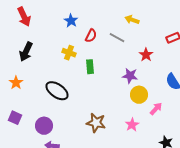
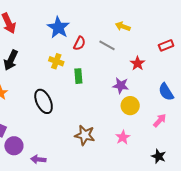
blue star: (71, 21) -> (58, 27), size x1.5
black ellipse: (57, 91) -> (44, 101), turned 30
pink arrow: (156, 109) -> (160, 120), moved
purple circle: (44, 126) -> (14, 146), moved

